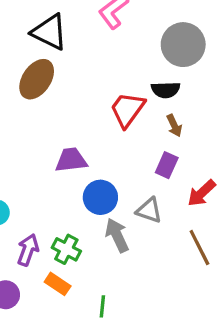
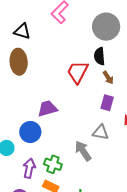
black triangle: (50, 32) -> (22, 31), size x0.7
brown ellipse: (37, 79) -> (19, 62), turned -30
black semicircle: (166, 90) -> (99, 56), turned 96
blue circle: (100, 197) -> (30, 132), moved

